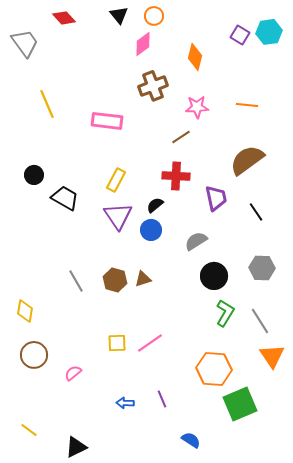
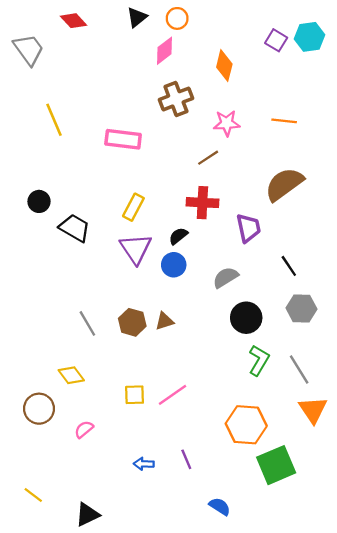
black triangle: (119, 15) -> (137, 17), turned 30
black line: (256, 212) -> (289, 266), moved
yellow diamond: (25, 311) -> (71, 375), moved, turned -45

